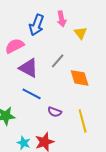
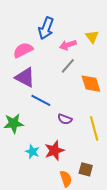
pink arrow: (62, 19) -> (68, 45), moved, turned 84
purple triangle: (29, 68) -> (25, 77), moved

